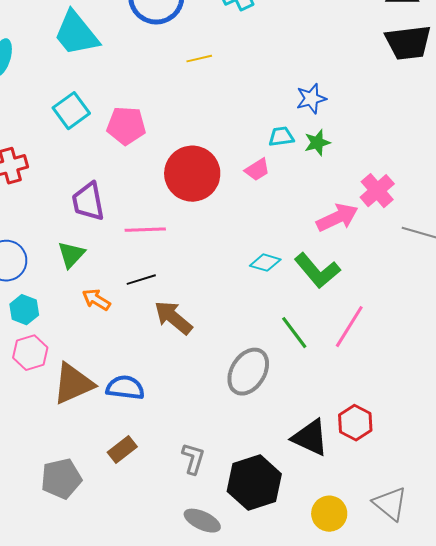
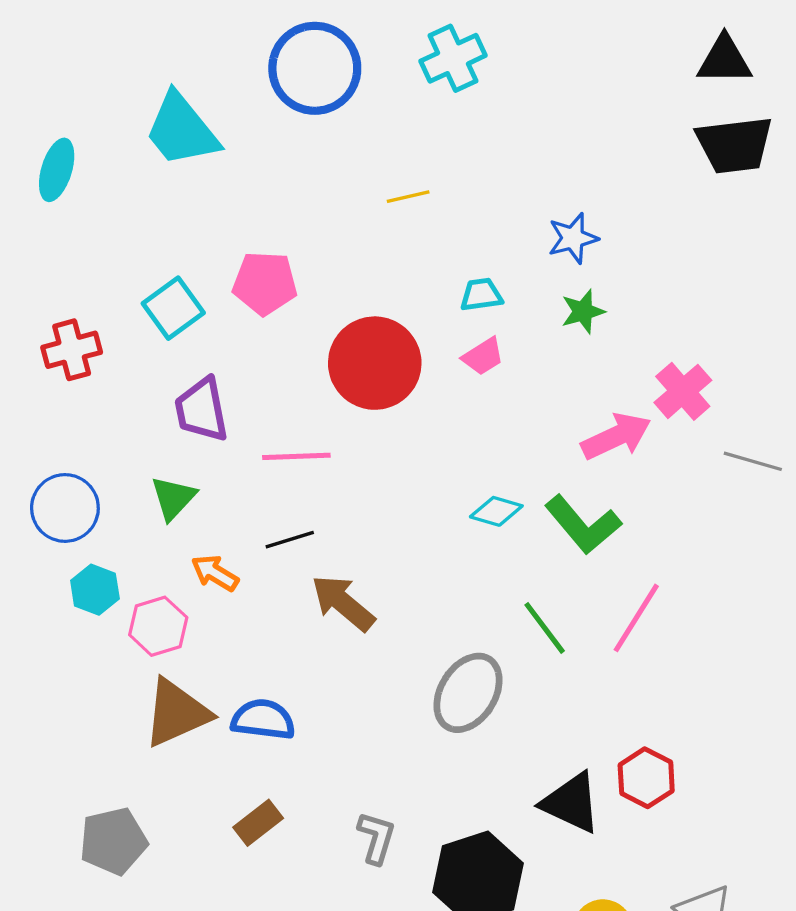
yellow line: (199, 59) -> (408, 197), moved
cyan square: (71, 111) -> (173, 308), moved
cyan trapezoid: (281, 137) -> (481, 295), moved
pink hexagon: (30, 353) -> (158, 626), moved
gray pentagon: (61, 479) -> (113, 841), moved

